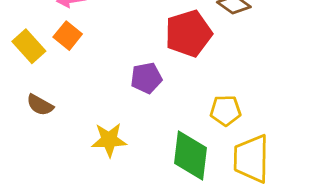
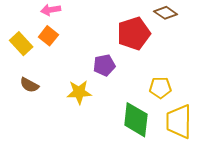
yellow star: (109, 140) -> (79, 92), moved

